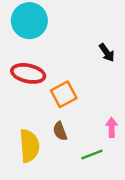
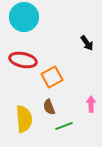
green line: (92, 154) -> (64, 126), moved

